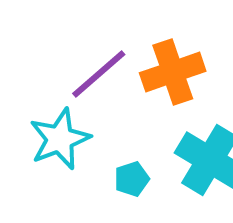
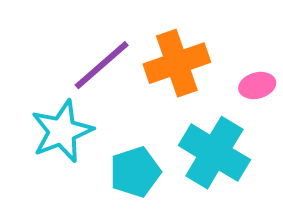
cyan pentagon: (132, 179) -> (135, 172), size x1.4

